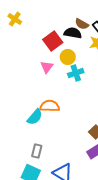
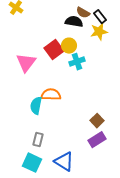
red square: (53, 41) -> (54, 50), moved
pink triangle: (47, 67) -> (26, 63), moved, size x1.5
cyan semicircle: (35, 117) -> (36, 106), turned 150

